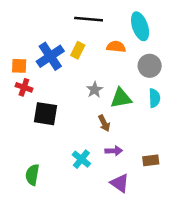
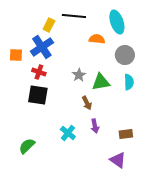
yellow rectangle: (78, 50) -> (49, 25), moved
red cross: (24, 87) -> (39, 72), moved
purple arrow: (114, 151) -> (95, 126), turned 80
green semicircle: (32, 175) -> (27, 146), turned 36
purple triangle: (120, 183) -> (118, 160), moved

